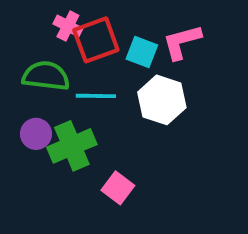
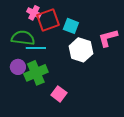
pink L-shape: (182, 42) -> (108, 38), moved
cyan line: (96, 96) -> (36, 48), moved

